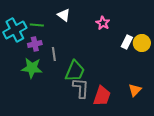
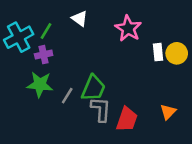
pink star: (103, 23) -> (128, 28), size x1.5
green line: (37, 25) -> (46, 31), turned -64
white rectangle: (127, 42) -> (158, 52), turned -32
gray line: (54, 54) -> (67, 96), moved, turned 40

